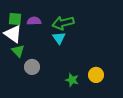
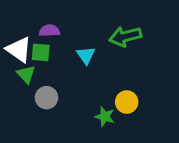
green square: (15, 19) -> (41, 52), moved
green arrow: (63, 23) -> (125, 36), moved
yellow circle: (96, 75) -> (127, 102), moved

